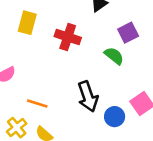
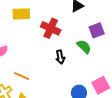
yellow rectangle: (27, 23) -> (21, 14), turned 66
black arrow: (88, 96) -> (60, 57), moved, size x0.6

